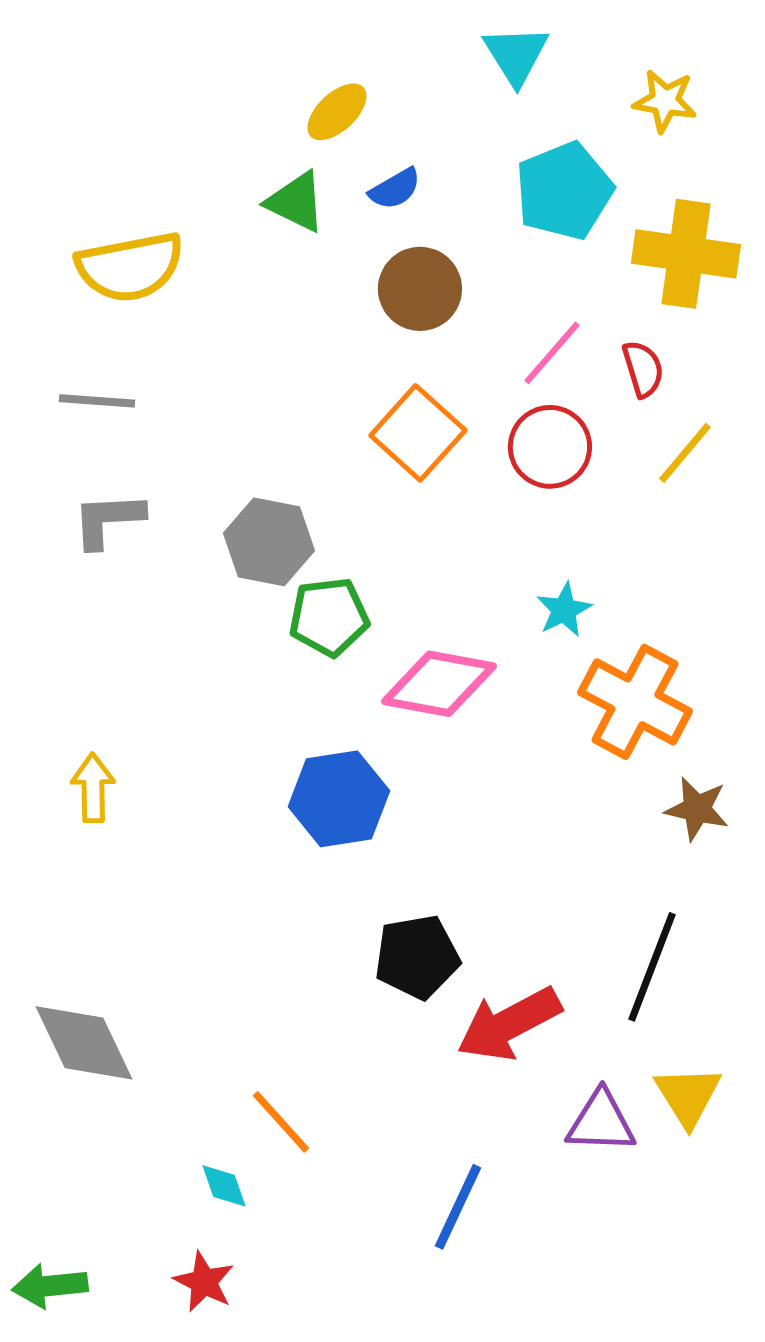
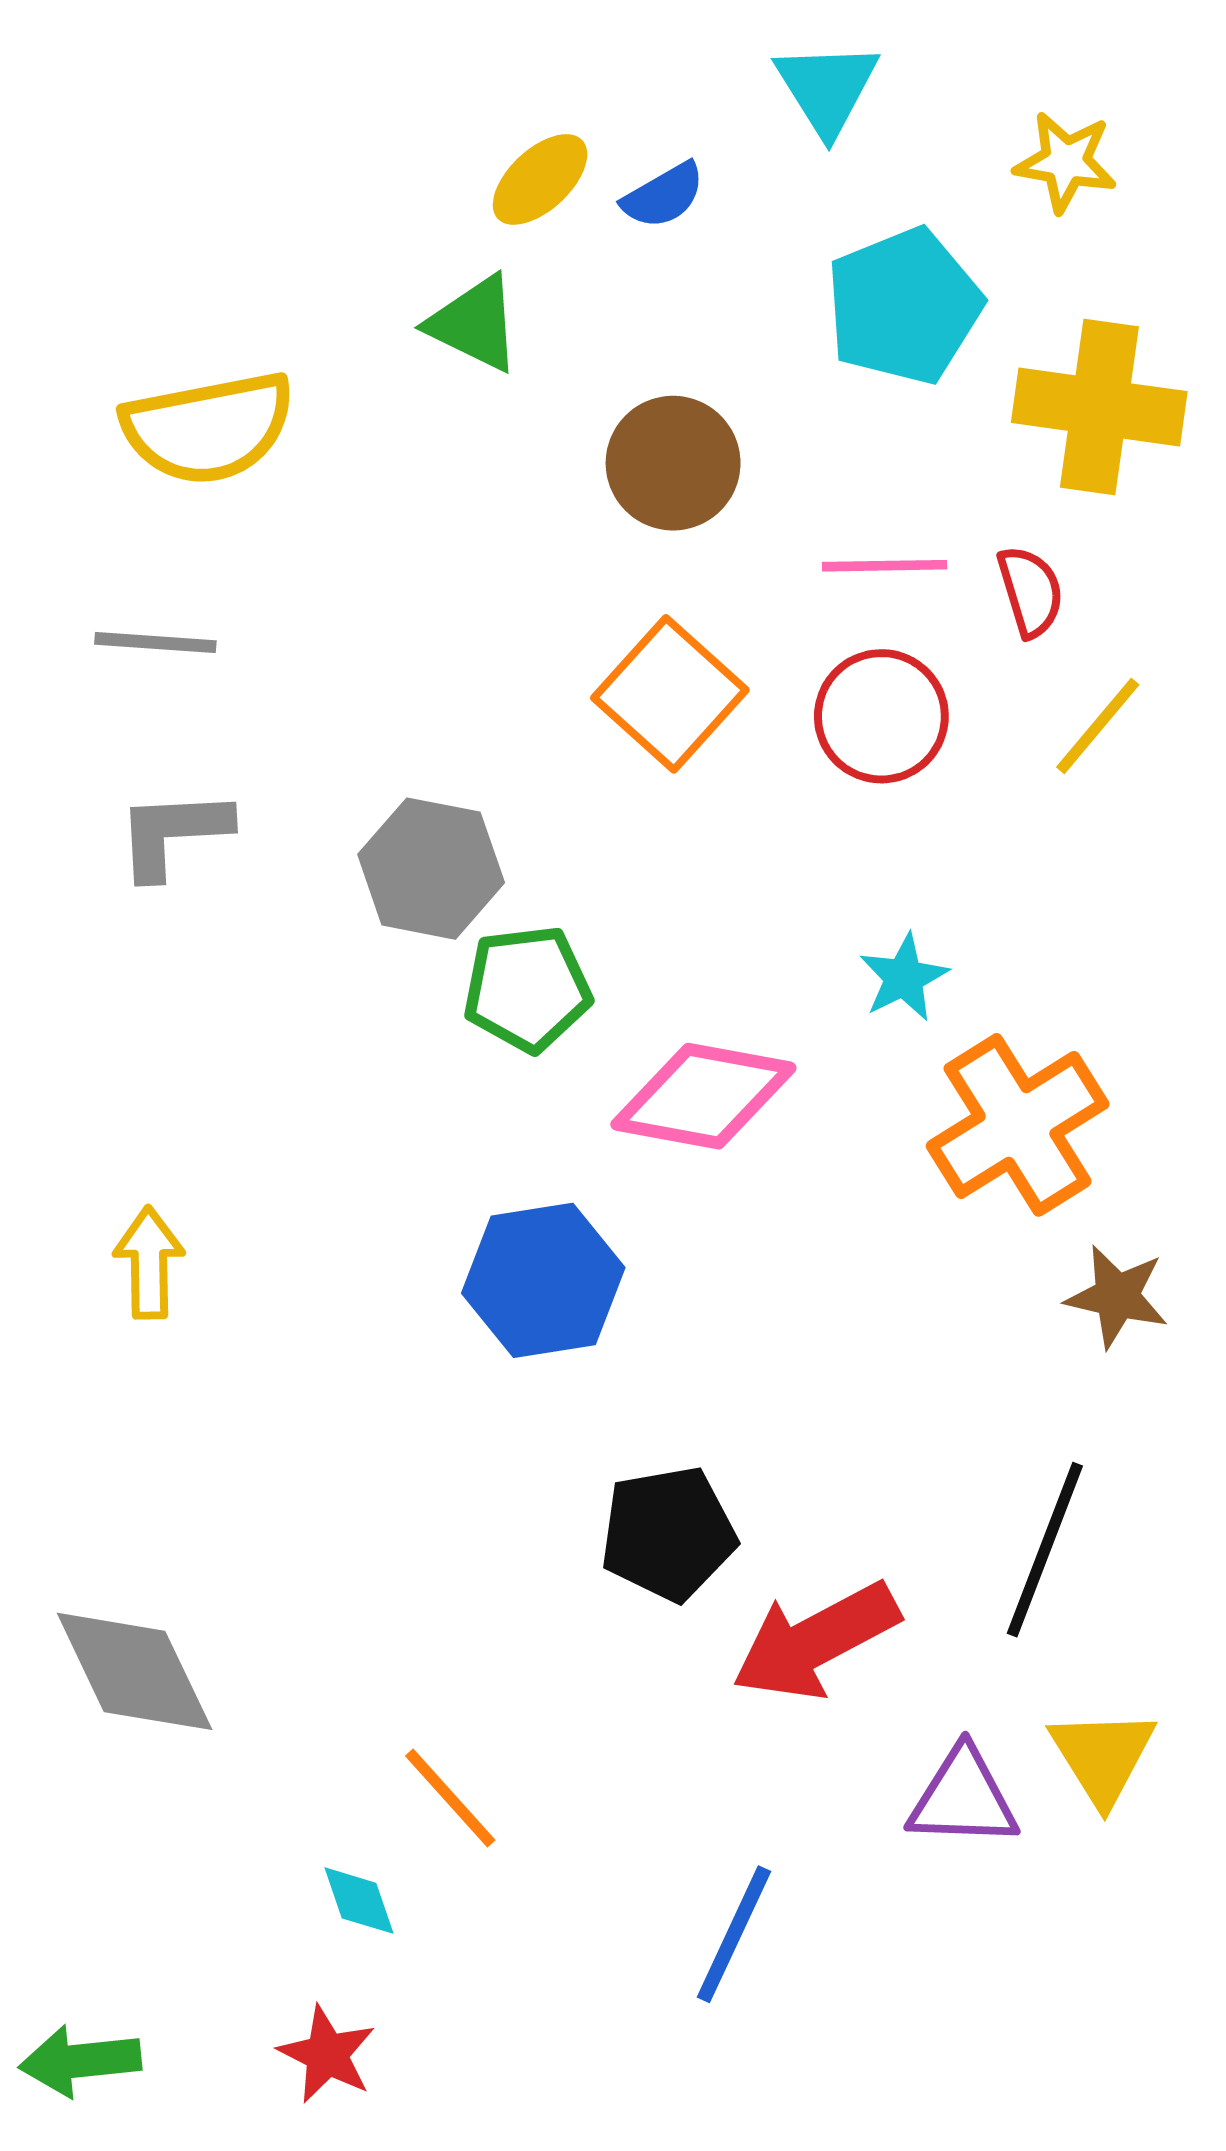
blue semicircle: (395, 189) -> (663, 196), moved
pink line: (552, 353) -> (885, 566), turned 48
orange cross: (635, 702) -> (1018, 1125), turned 30

